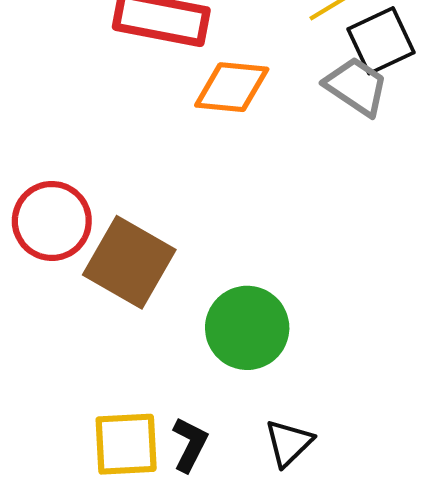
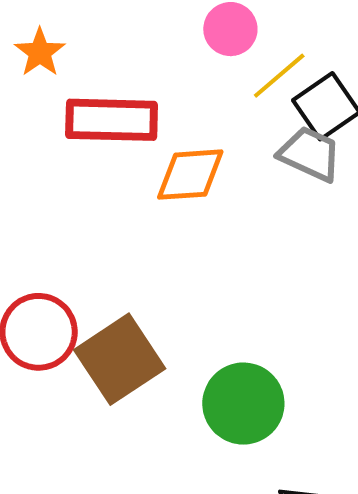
brown square: (129, 262) -> (120, 359), turned 36

